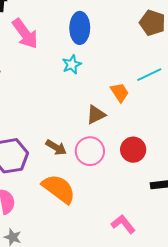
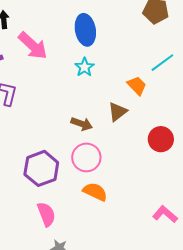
brown arrow: (56, 147) -> (82, 124), moved
pink circle: (90, 151) -> (86, 157), moved
orange semicircle: (59, 189) -> (95, 192), size x0.7

